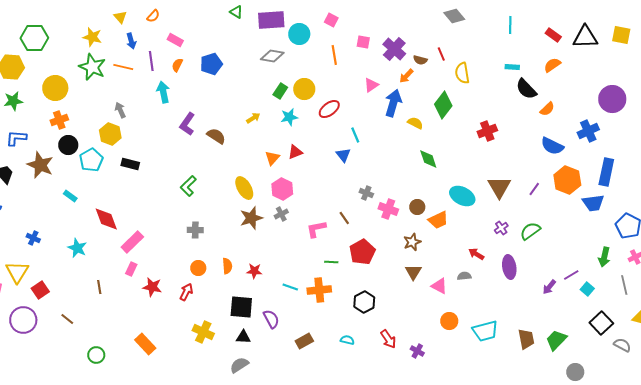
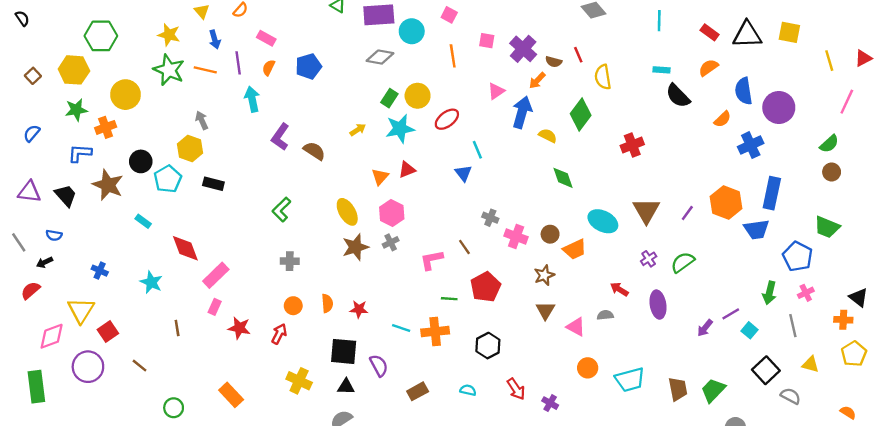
orange semicircle: (547, 109) -> (723, 119), moved
cyan star: (289, 117) -> (400, 129), size x1.4
orange cross: (59, 120) -> (106, 127), moved
blue semicircle: (552, 146) -> (744, 91), moved, turned 55

